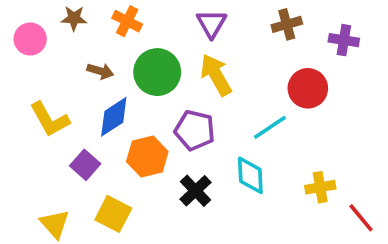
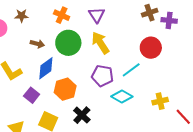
orange cross: (127, 21) -> (62, 15), moved
brown cross: (287, 24) -> (150, 13), moved
purple pentagon: (195, 130) -> (102, 76), moved
cyan diamond: (250, 175) -> (122, 97), turned -55
black cross: (196, 191) -> (82, 115), moved

